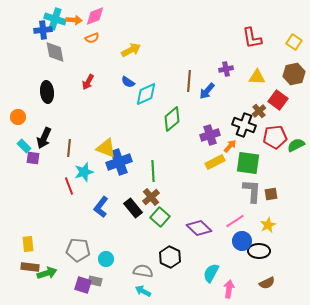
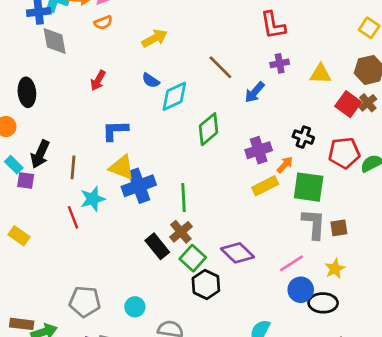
red L-shape: (252, 38) -> (273, 25), moved
brown line: (189, 81) -> (220, 67), moved, turned -50
black ellipse: (47, 92) -> (27, 92), moved
brown cross: (259, 111) -> (368, 103), moved
black cross: (244, 125) -> (303, 137), size x0.7
blue L-shape: (101, 207) -> (115, 130), moved, turned 50
purple diamond: (199, 228) -> (238, 253), moved
yellow rectangle: (28, 244) -> (19, 236), moved, turned -49
black hexagon: (170, 257) -> (206, 284), moved
cyan circle: (106, 259) -> (135, 307), moved

